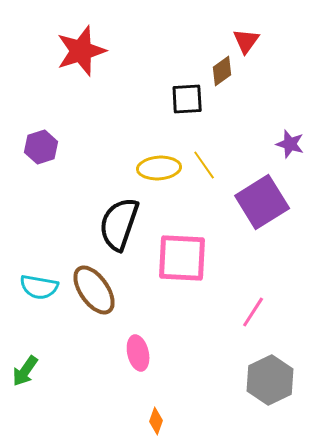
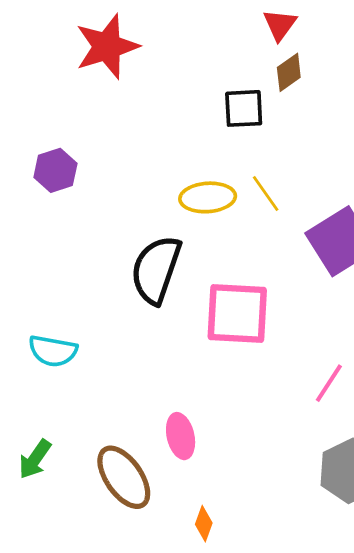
red triangle: (246, 41) -> (280, 25), moved
brown ellipse: (94, 290) -> (124, 477), moved

